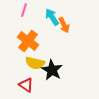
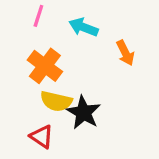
cyan arrow: (52, 17) -> (84, 27), turned -36
orange arrow: (64, 25) -> (125, 53), moved

